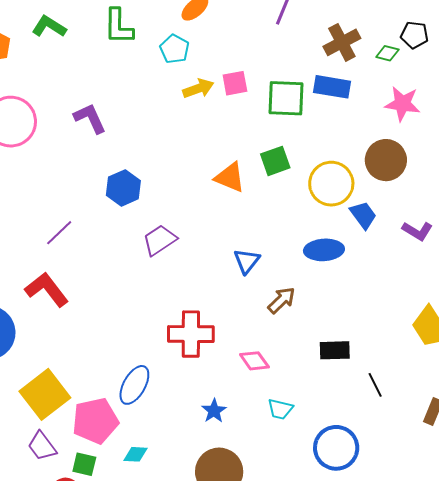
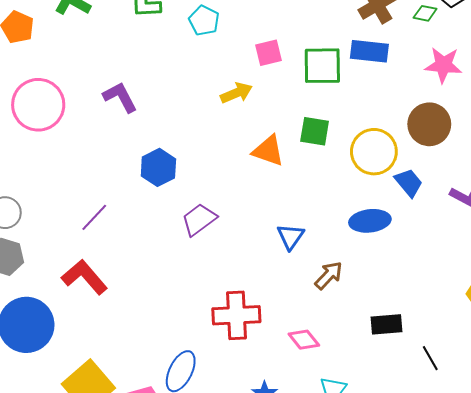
yellow arrow: (198, 88) -> (236, 93), moved
green square: (275, 161) -> (315, 131), turned 32

